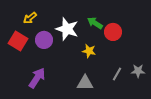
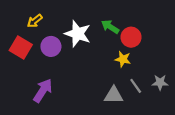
yellow star: (89, 51) -> (123, 59), moved
gray line: (117, 74) -> (136, 86), turned -64
gray triangle: (85, 83) -> (114, 95), moved

